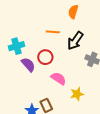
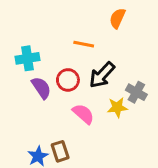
black arrow: (75, 41) -> (102, 75), moved
yellow star: (77, 94) -> (117, 107), moved

